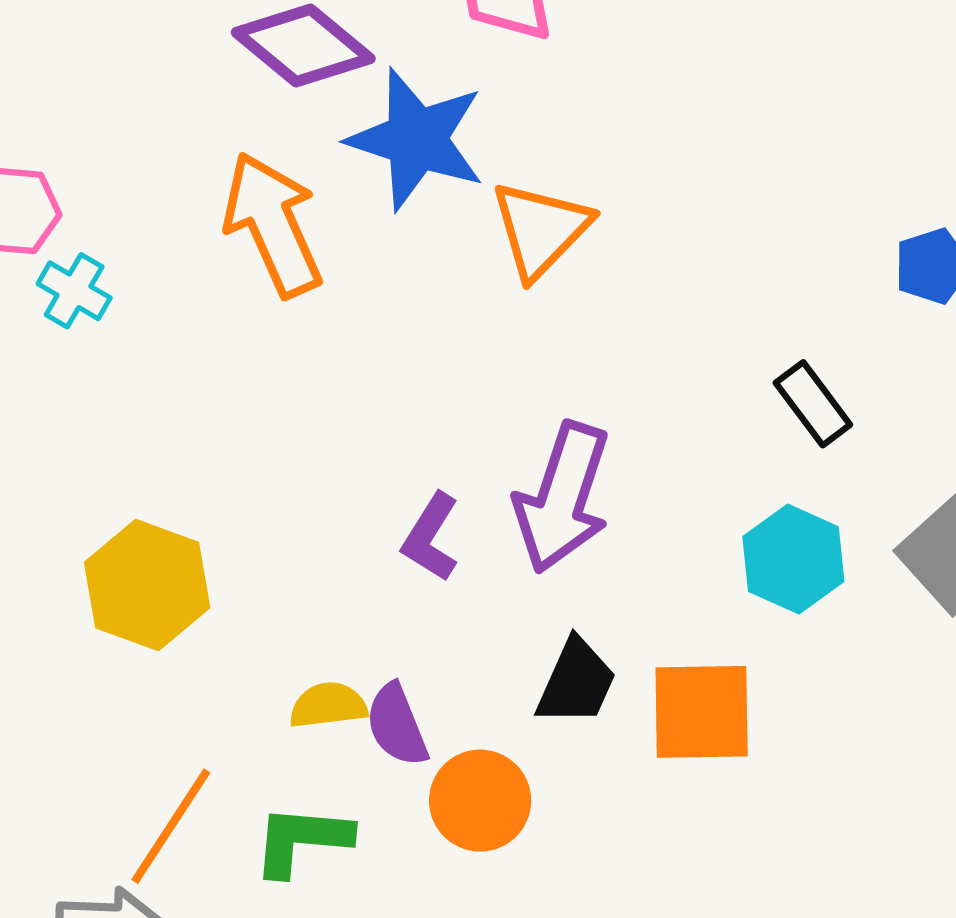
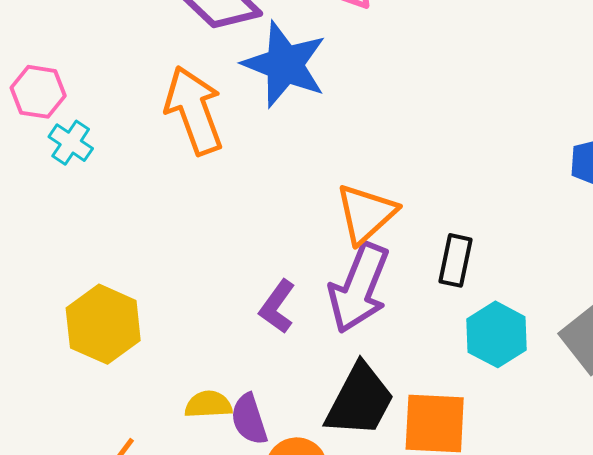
orange triangle: (541, 229) -> (366, 214), moved
black rectangle: (813, 404) -> (455, 260), moved, turned 45
black trapezoid: (576, 682) -> (360, 400), size x1.4

